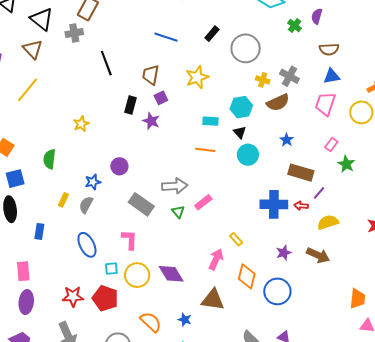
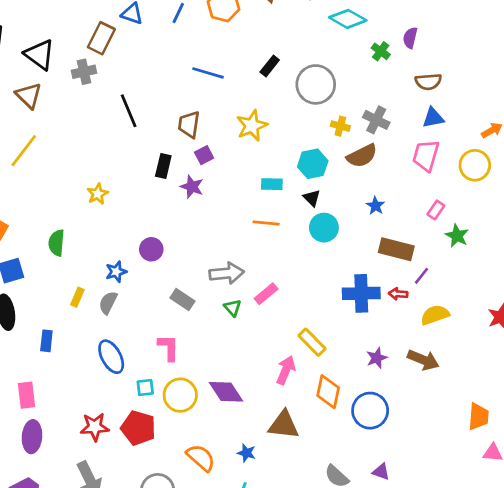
gray rectangle: (141, 204) -> (182, 300), size x0.7
yellow rectangle: (236, 239) -> (312, 342), size x1.5

